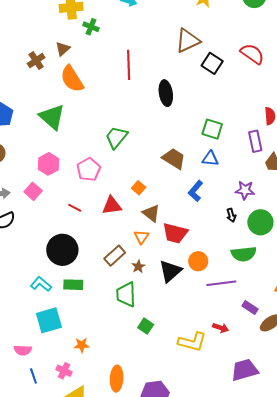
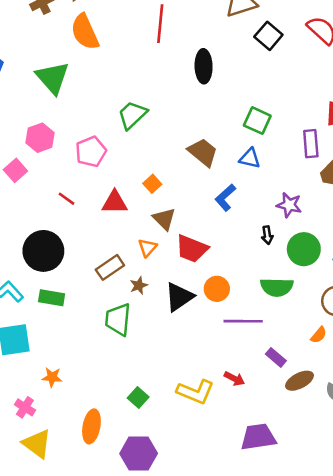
green square: (146, 326) -> (138, 397), moved

